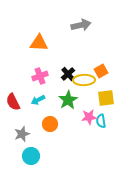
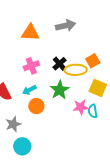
gray arrow: (81, 25) -> (66, 26), moved
yellow square: (106, 98) -> (98, 88), turned 30
orange circle: (50, 124) -> (36, 106), moved

